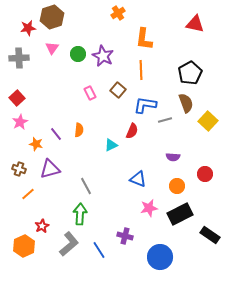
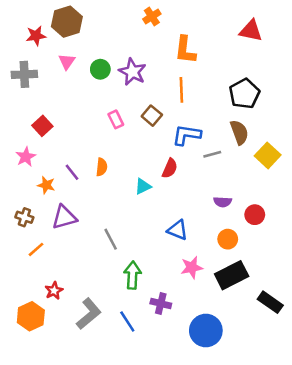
red square: (17, 98) -> (42, 126), moved
red circle: (205, 174) -> (255, 215), moved
green arrow: (80, 214) -> (132, 275), moved

